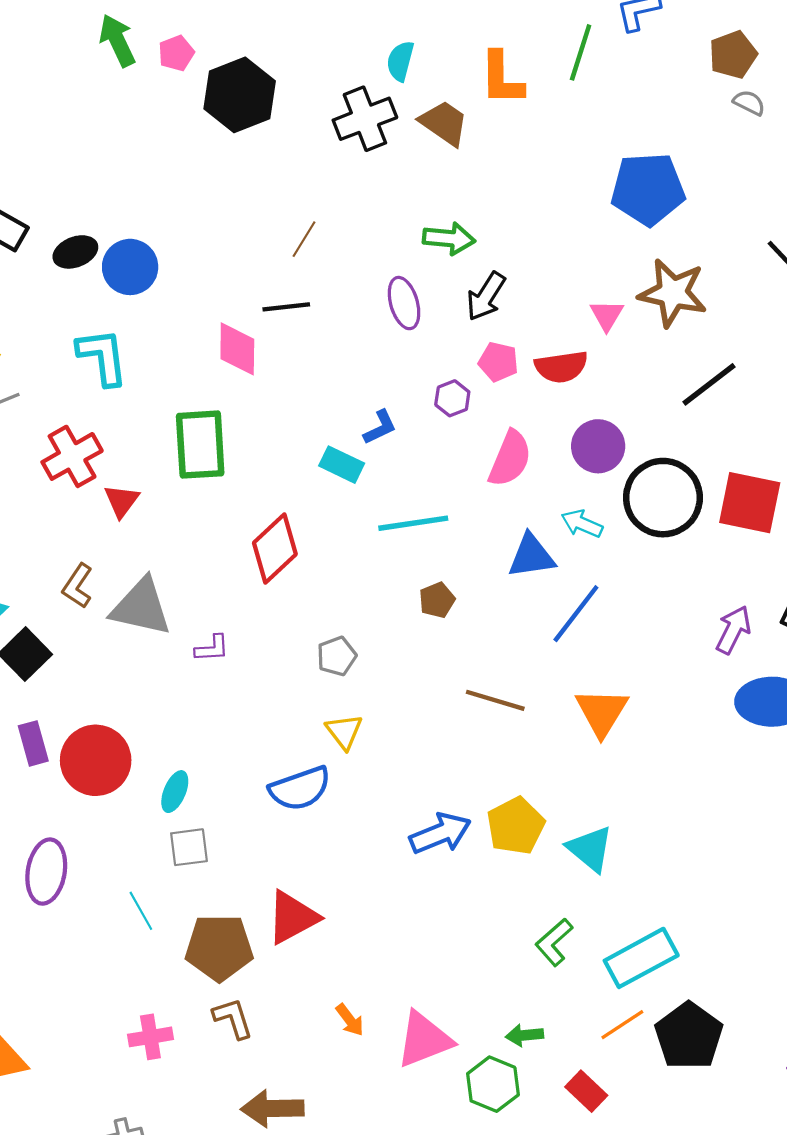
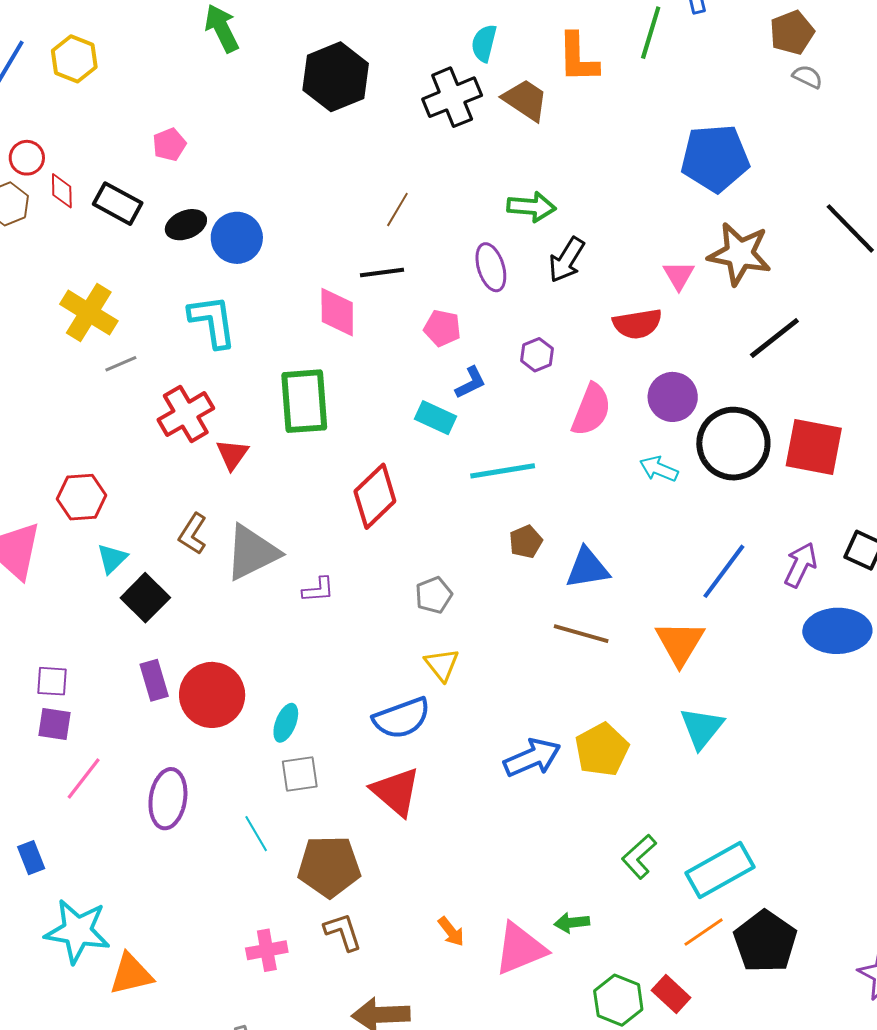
pink pentagon: (176, 53) -> (169, 145), moved
pink pentagon: (498, 362) -> (442, 328), moved
blue triangle: (531, 556) -> (587, 568), moved
gray triangle: (141, 607) -> (252, 552), turned -38
blue line: (576, 614) -> (724, 571), moved
cyan triangle: (590, 849) -> (702, 728), moved, turned 30
red triangle: (292, 917) -> (396, 792), moved, turned -50
green arrow: (524, 1035) -> (572, 923), moved
green hexagon: (493, 1084) -> (618, 1000), moved

